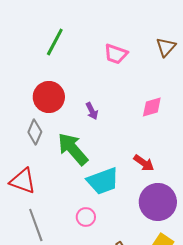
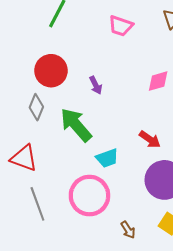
cyan trapezoid: (103, 181) -> (107, 158), size x0.7
pink circle: (86, 217) -> (89, 196), size x2.0

